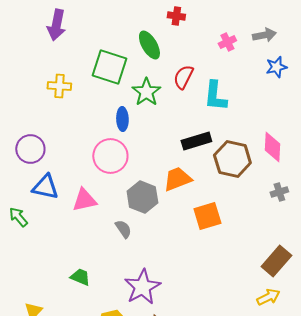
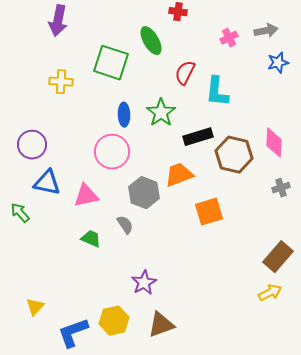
green star: (146, 92) -> (161, 113), moved
green trapezoid: (80, 277) -> (91, 239), moved
purple star: (142, 287) -> (144, 283), size x0.7

